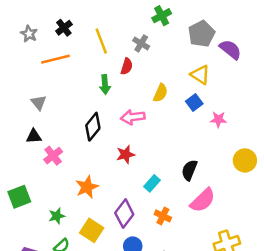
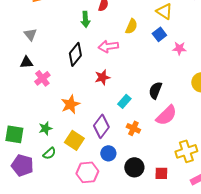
green square: (19, 197) -> (14, 134), moved, turned 30

